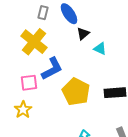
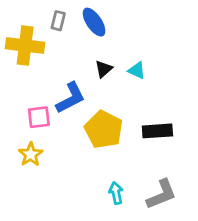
black triangle: (83, 34) -> (104, 69), moved
yellow cross: (34, 42) -> (25, 45), moved, turned -32

